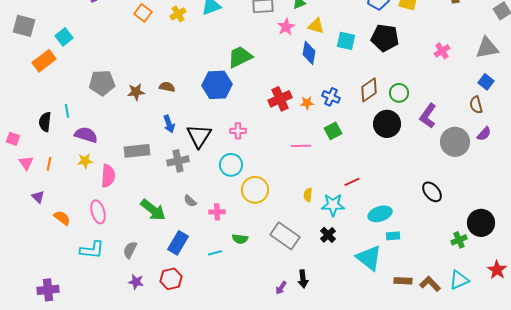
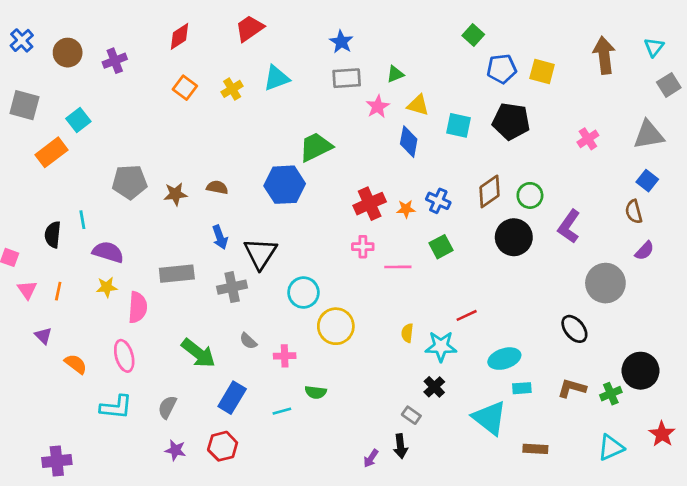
pink cross: (238, 131) -> (363, 247), moved
gray circle: (455, 142) -> (605, 283), moved
gray rectangle: (285, 236) -> (411, 415), moved, size x0.5
brown L-shape: (430, 284) -> (572, 388), moved, turned -30

